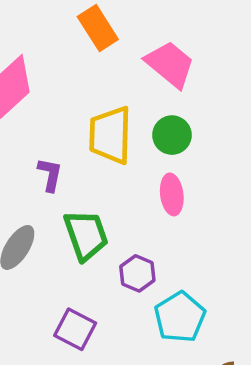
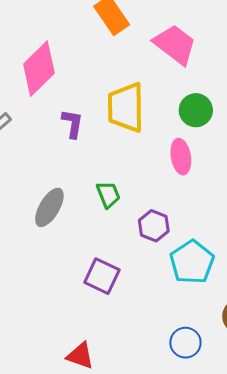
green circle: (172, 135) -> (196, 110), moved
purple L-shape: (50, 175) -> (73, 124), moved
green trapezoid: (86, 235) -> (108, 195), size x0.6

